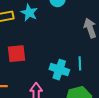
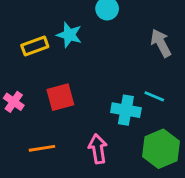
cyan line: (80, 63) -> (154, 96), turned -56

